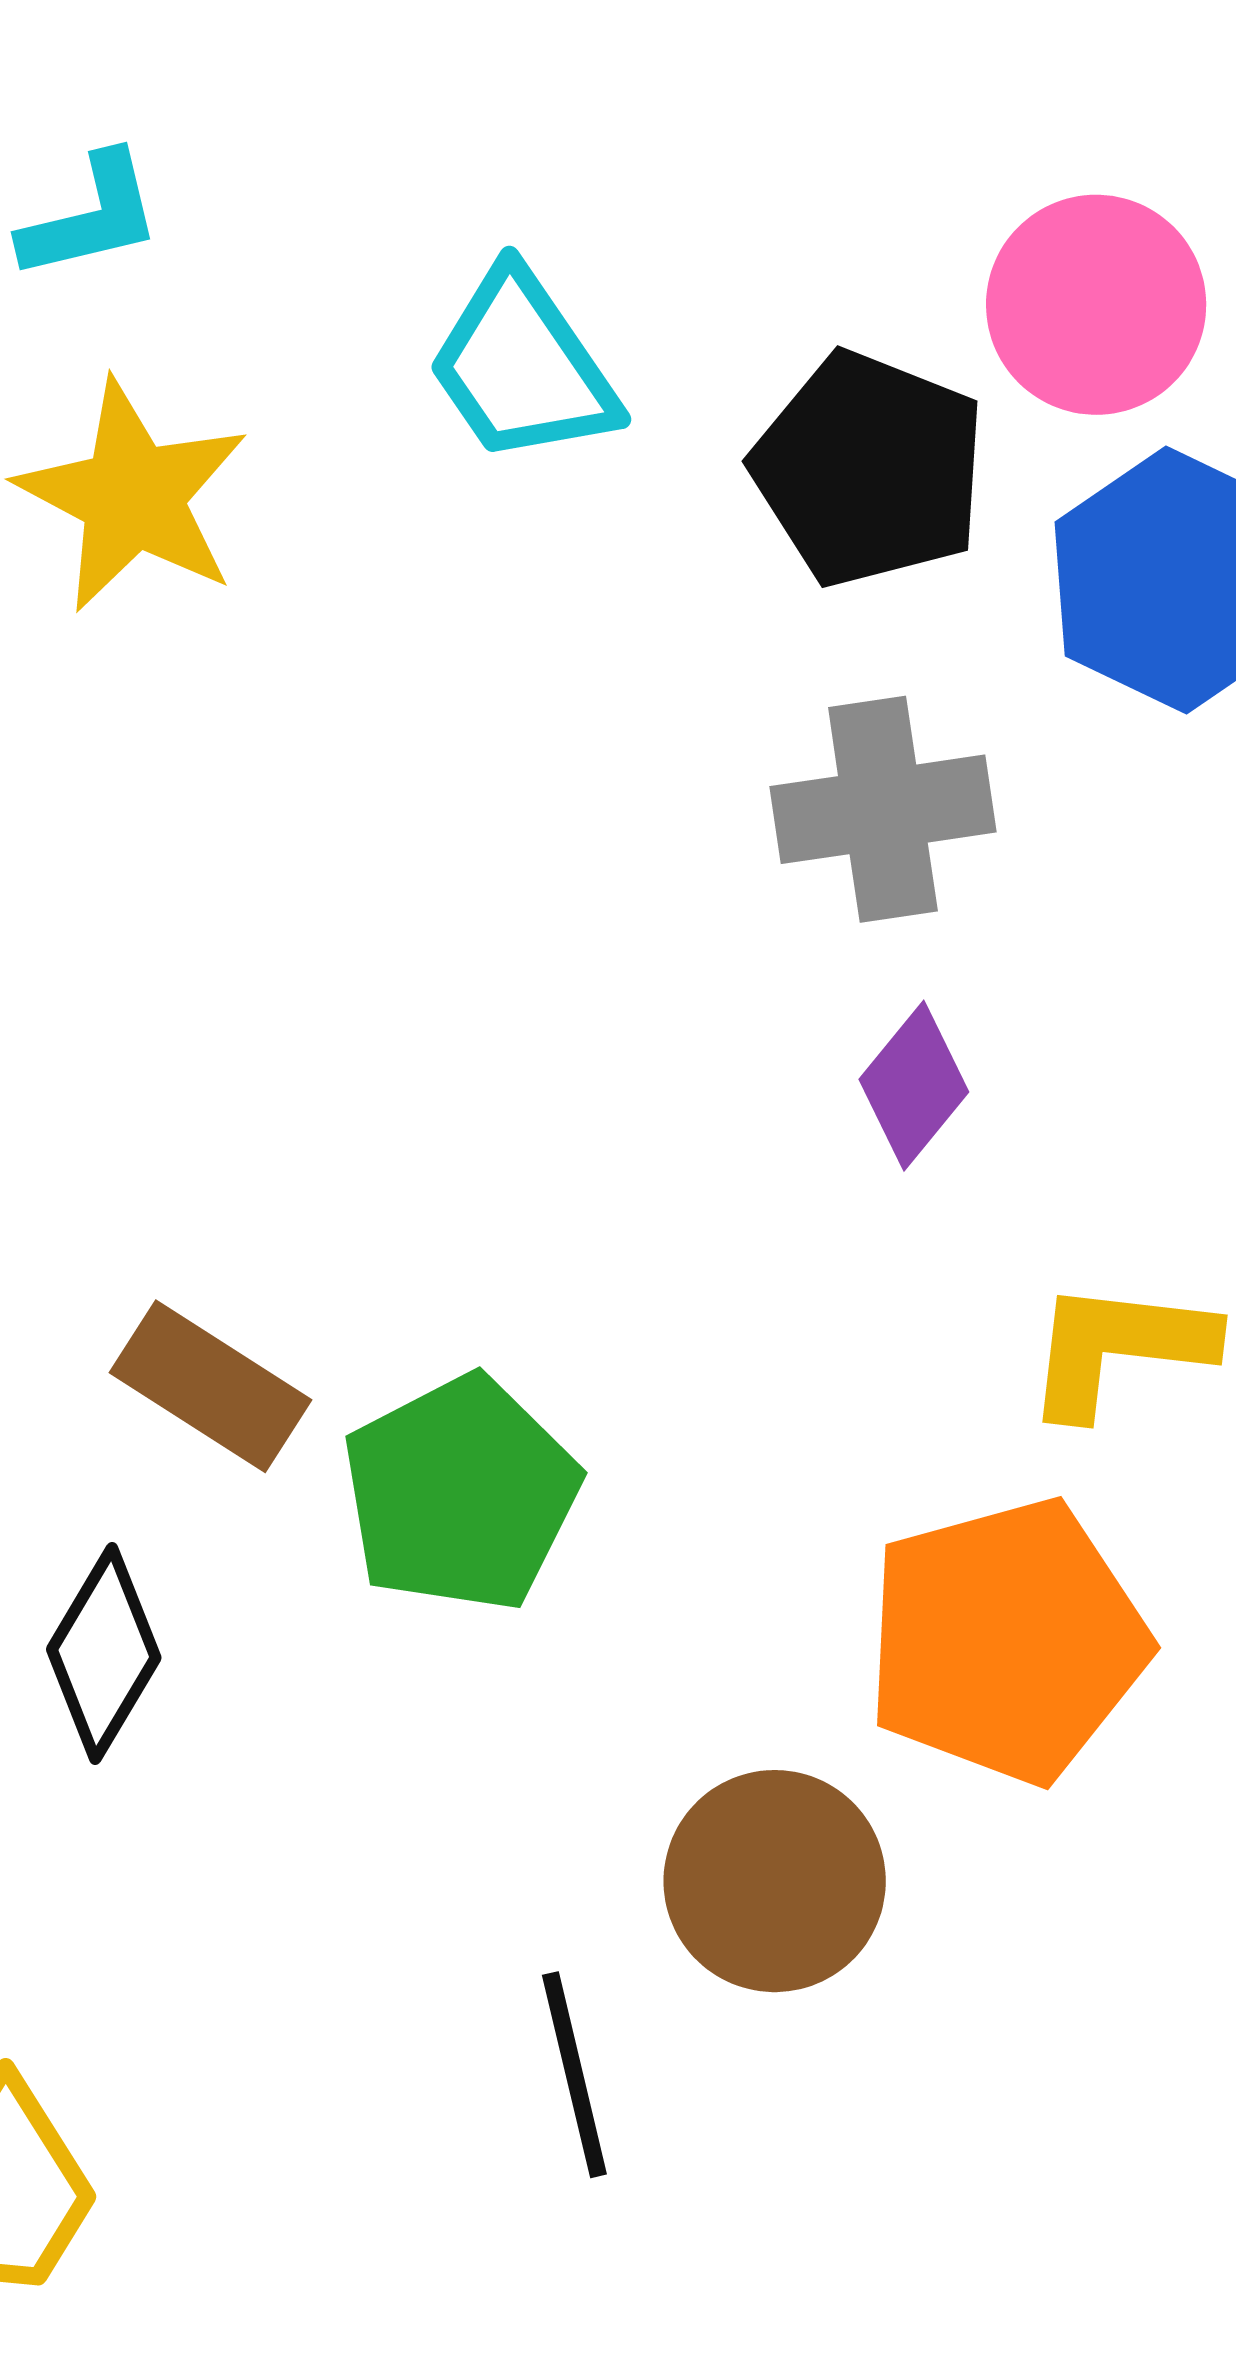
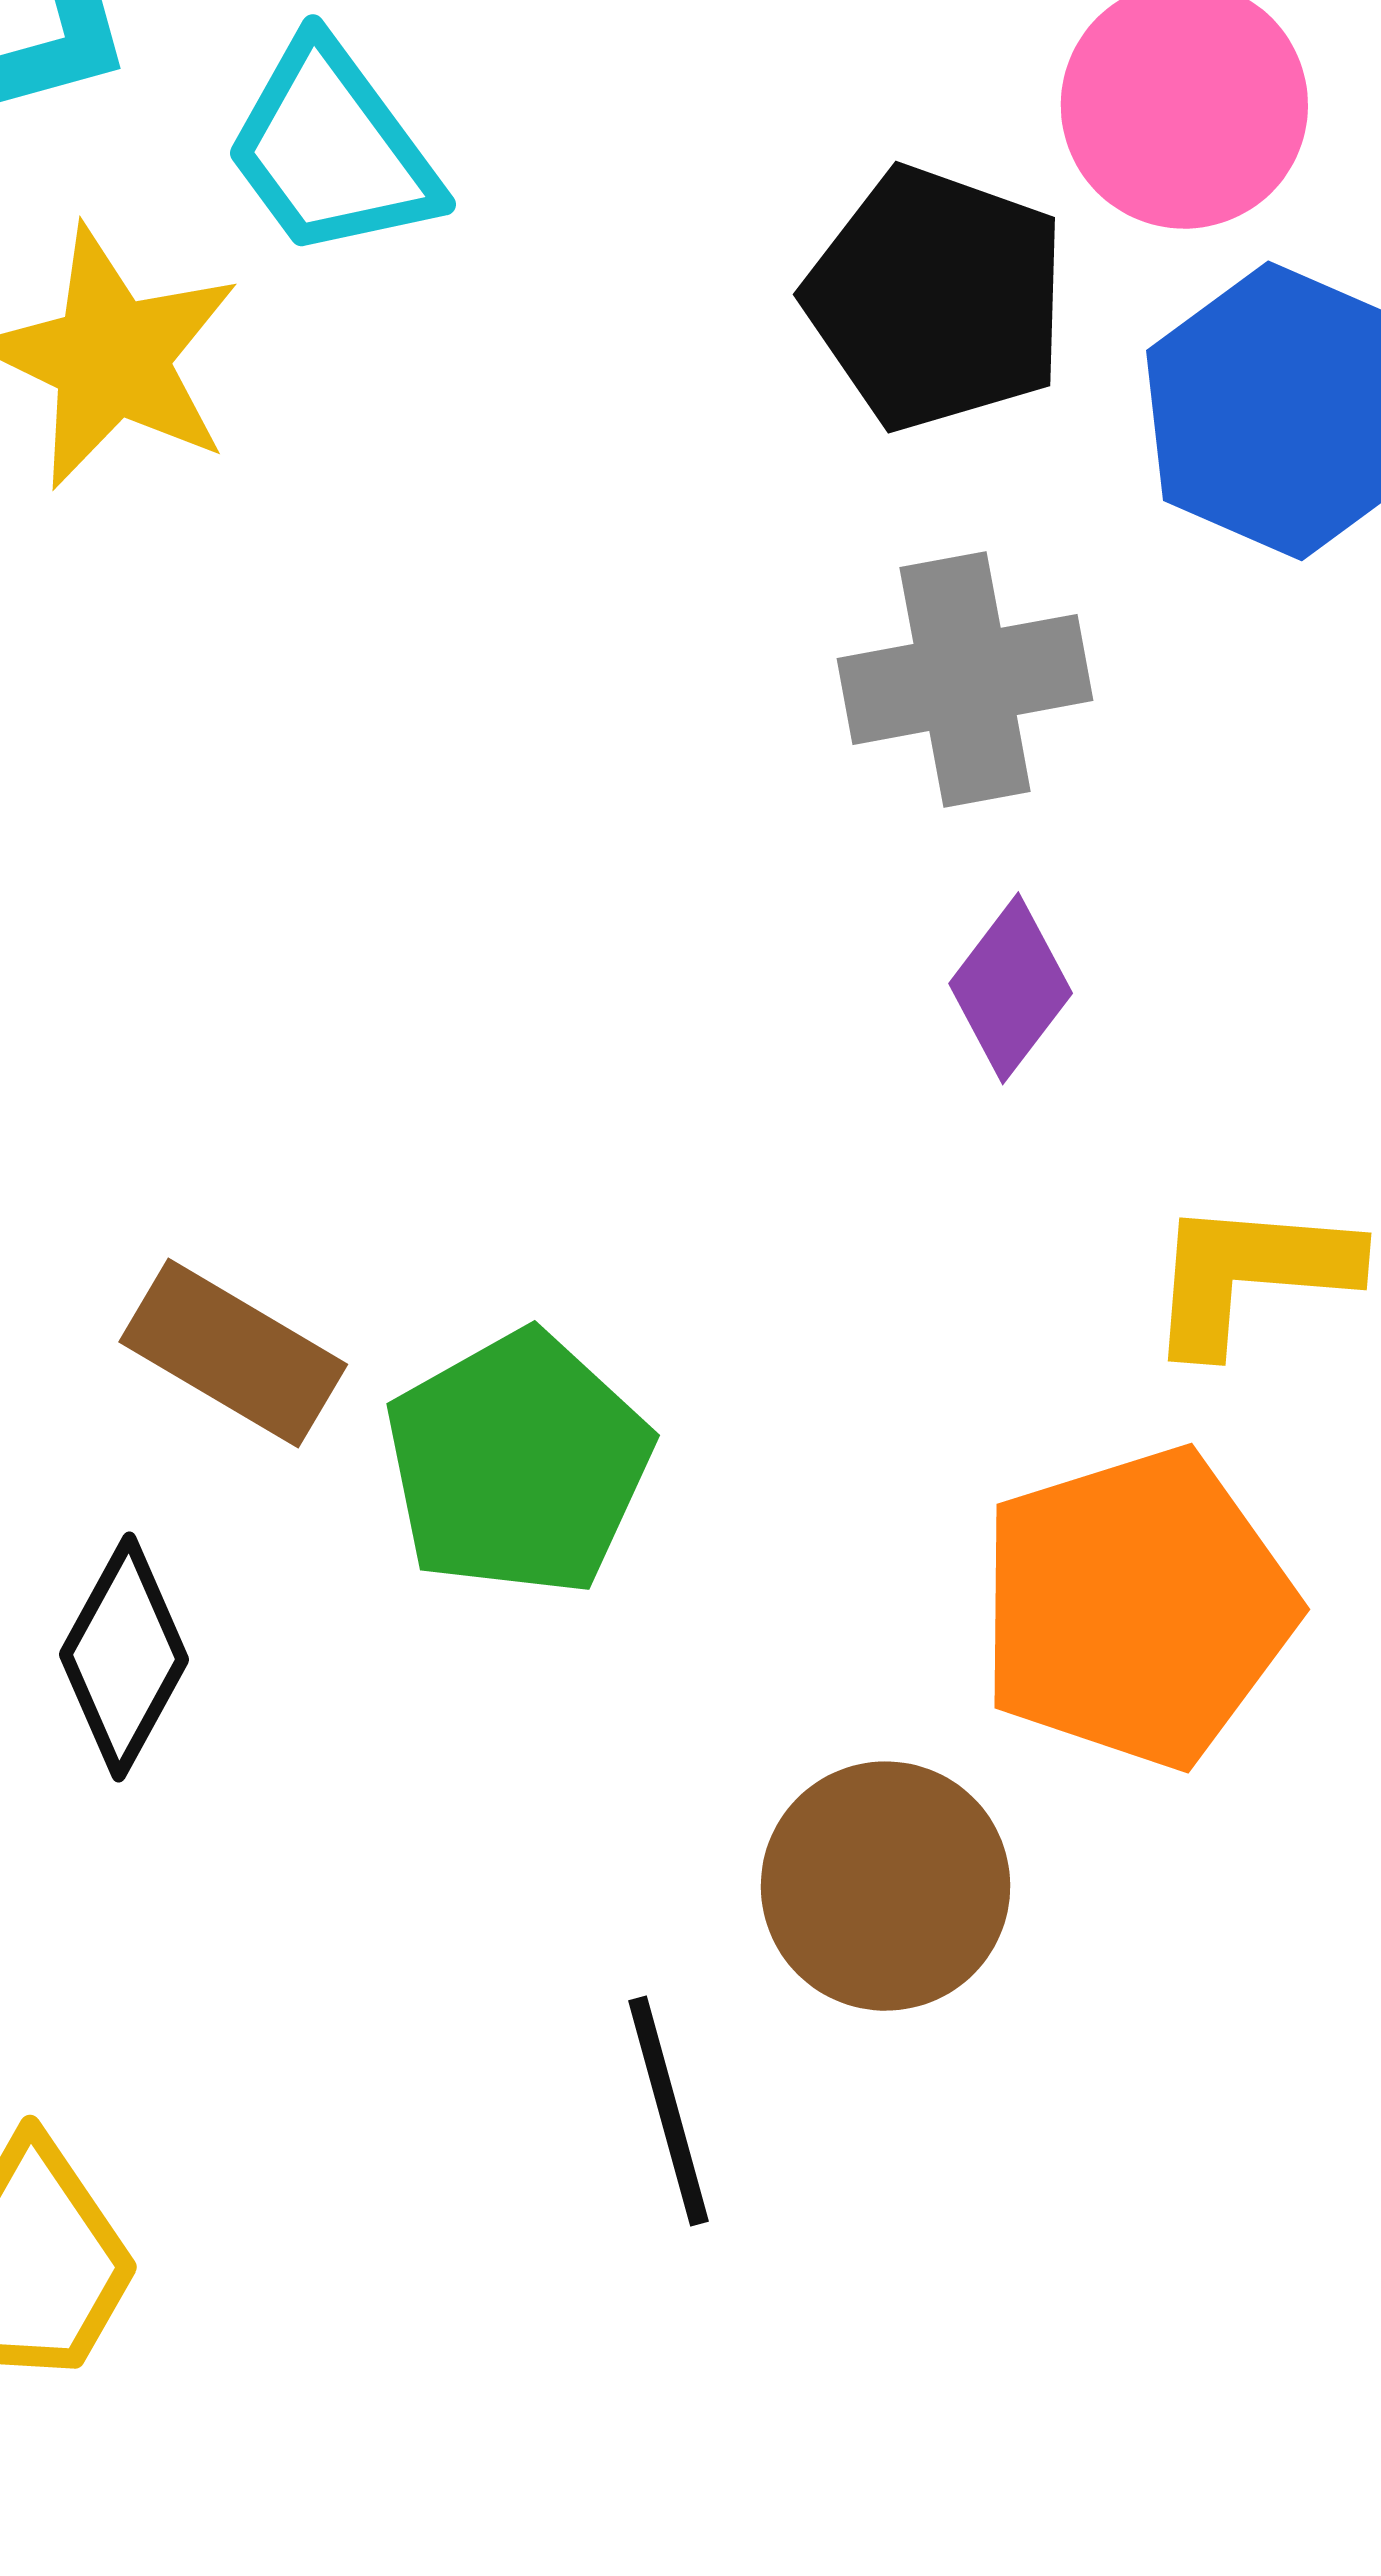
cyan trapezoid: (522, 367) -> (332, 150), moved

